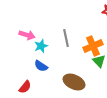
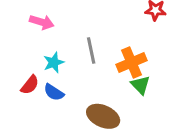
pink arrow: (27, 35) -> (42, 22), moved
red semicircle: (25, 87) -> (30, 85), moved

